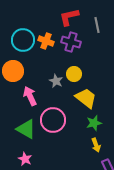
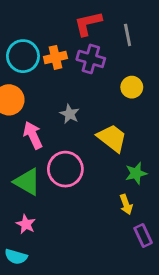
orange cross: (46, 41) -> (55, 57), turned -35
yellow circle: (74, 74) -> (132, 87), moved
green star: (94, 123) -> (136, 173), moved

